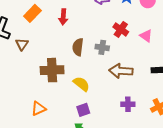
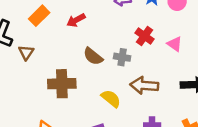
red arrow: (63, 17) -> (76, 20), turned 56
brown semicircle: (78, 47) -> (93, 56), turned -60
yellow semicircle: (81, 84) -> (111, 99), moved

